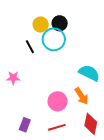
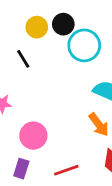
cyan circle: (54, 39) -> (84, 45), moved
pink circle: (58, 101) -> (33, 136), moved

